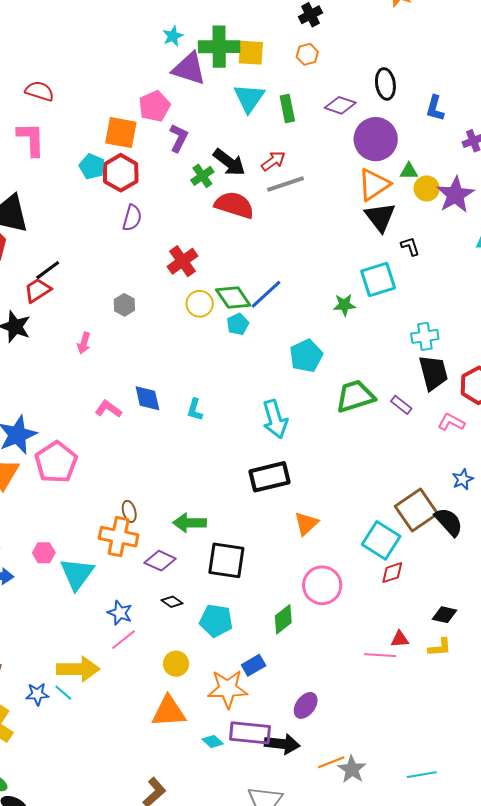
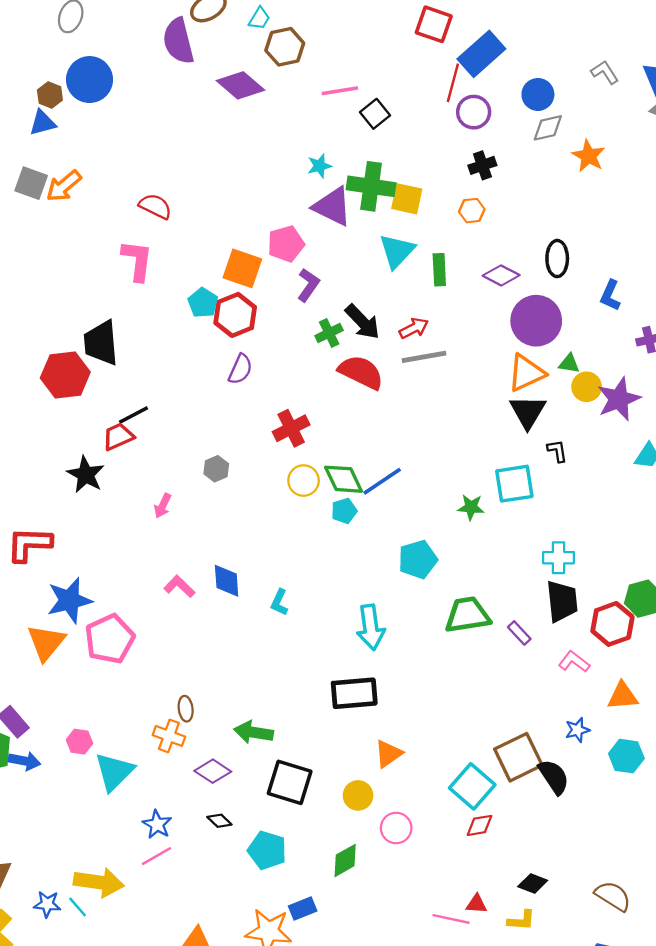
orange cross: (119, 537) -> (169, 736), size x0.7
pink circle: (322, 585) -> (396, 828), size x0.7
yellow circle: (176, 664) -> (358, 795), moved

